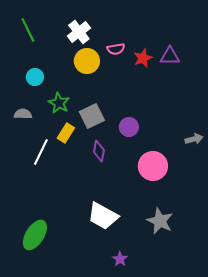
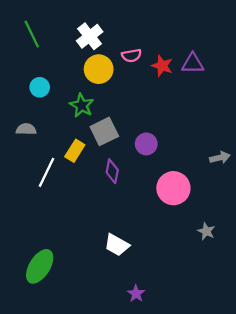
red star: (143, 58) -> (162, 66), turned -30
green star: (59, 103) -> (82, 105), moved
white trapezoid: (103, 216) -> (117, 245), size x0.7
gray star: (160, 221) -> (206, 231), moved, size x0.6

